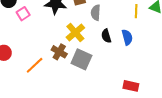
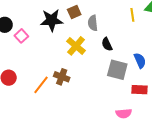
blue semicircle: (127, 37) -> (140, 61), moved
brown cross: (59, 52) -> (62, 77), moved
gray square: (81, 59) -> (117, 70), moved

